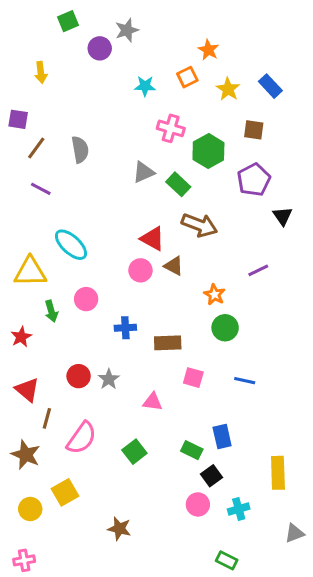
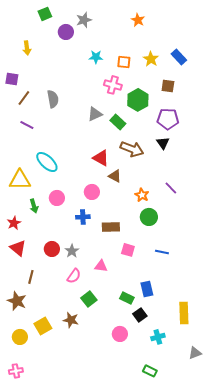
orange star: (208, 50) -> (138, 20), moved
orange square: (187, 77) -> (124, 62), moved, turned 32
purple pentagon: (254, 180) -> (168, 119), turned 30
black triangle: (282, 216) -> (163, 143), moved
pink circle: (140, 270) -> (92, 192), moved
purple line: (258, 270) -> (171, 188), moved, turned 72
red triangle: (27, 390) -> (18, 248), moved
pink semicircle: (82, 438) -> (74, 276), moved, size x0.7
pink circle: (198, 504) -> (120, 334), moved
brown star: (119, 529) -> (71, 320), moved

